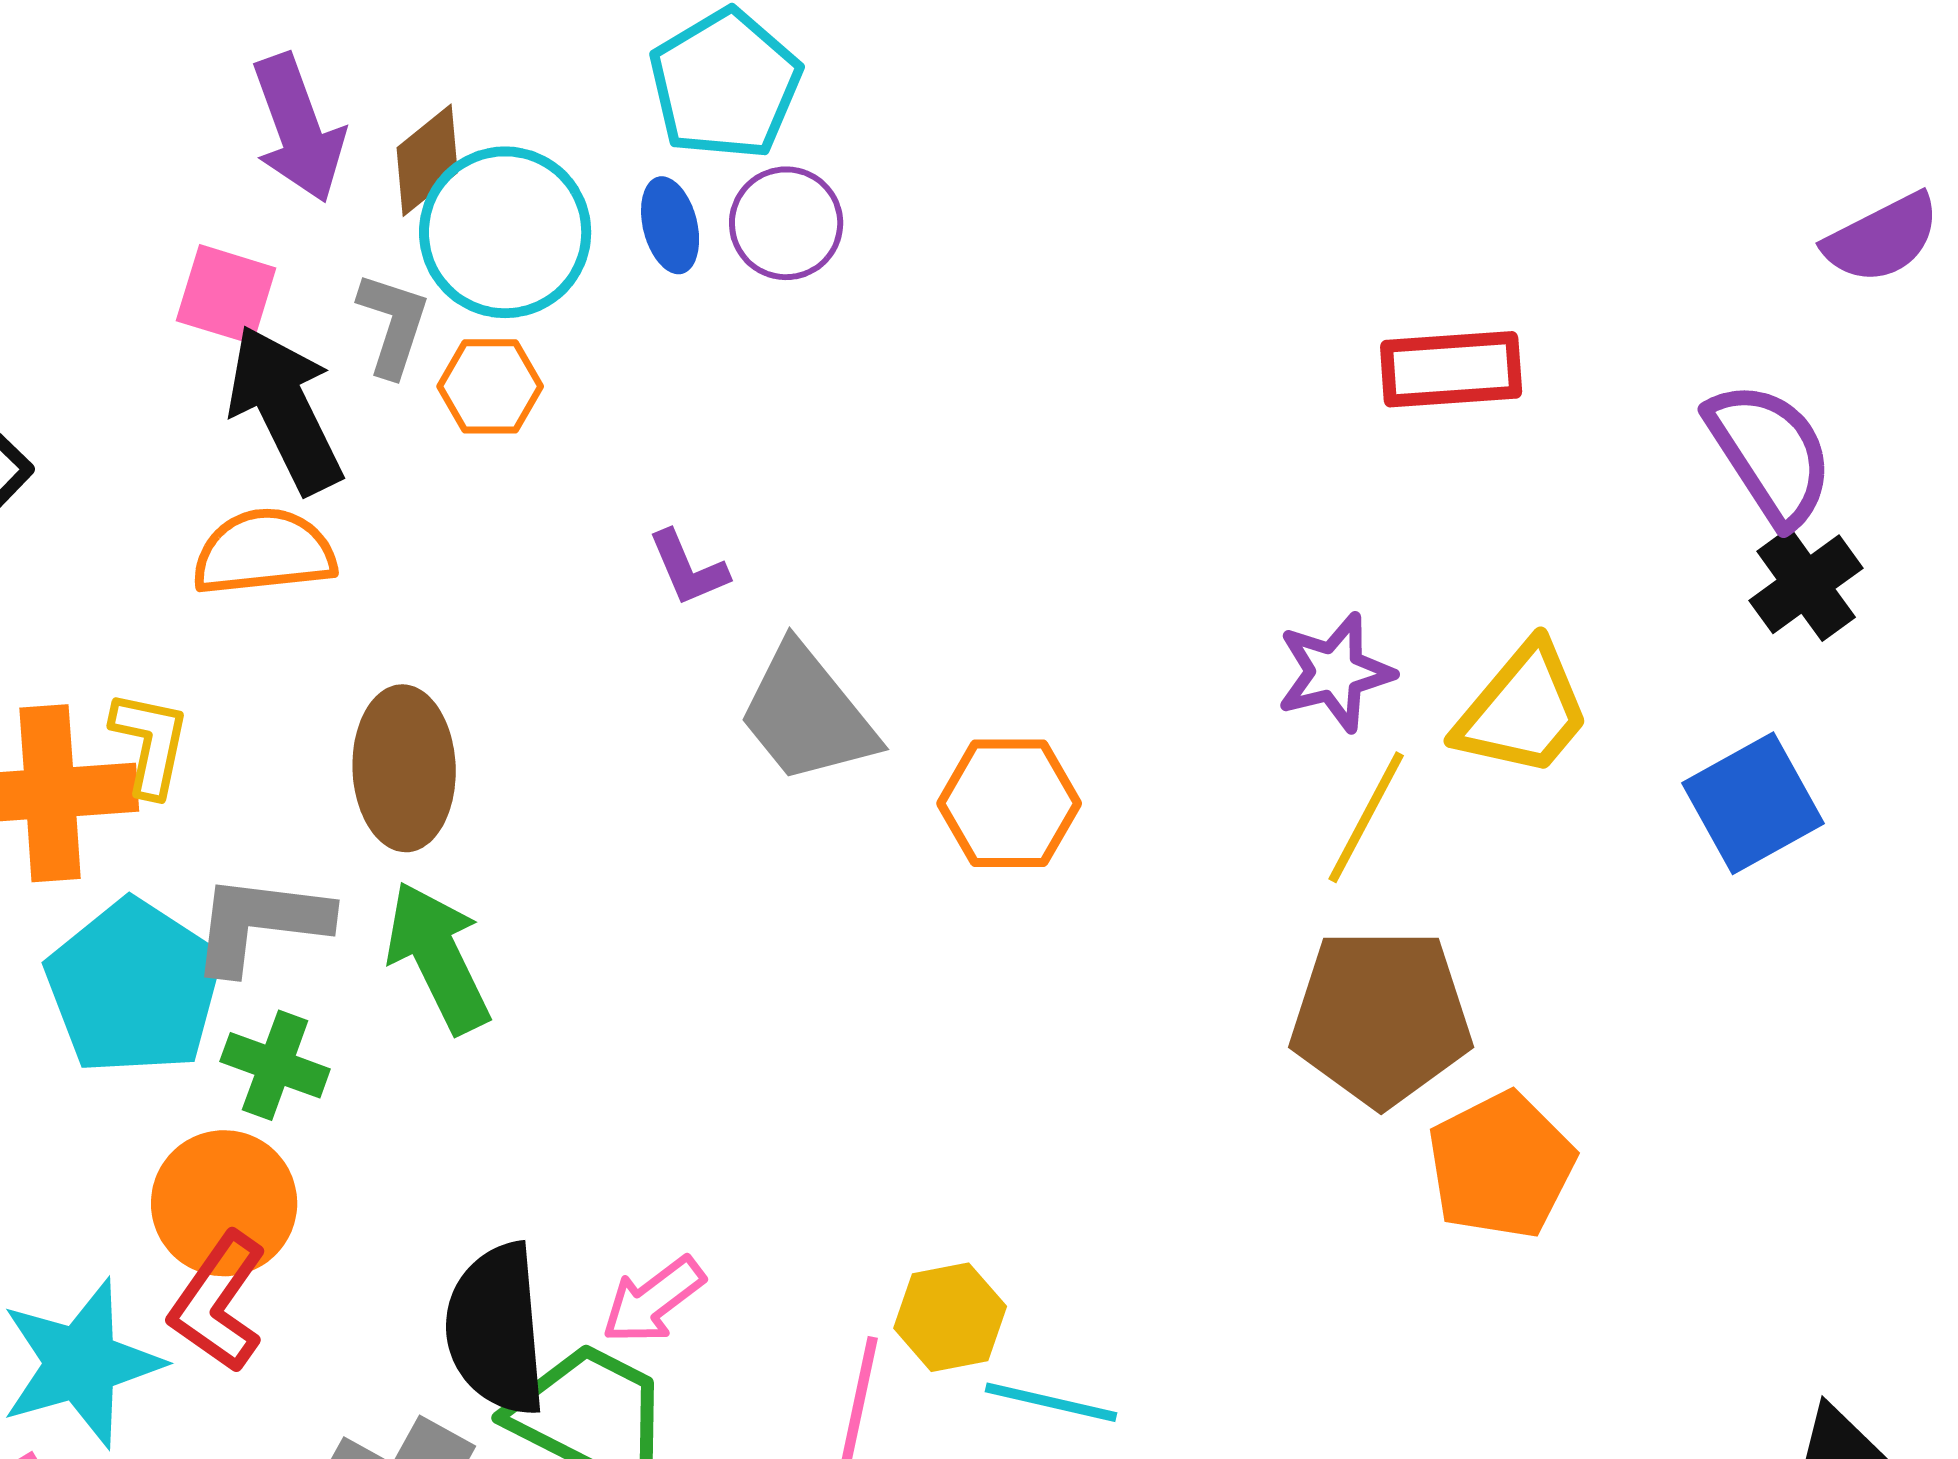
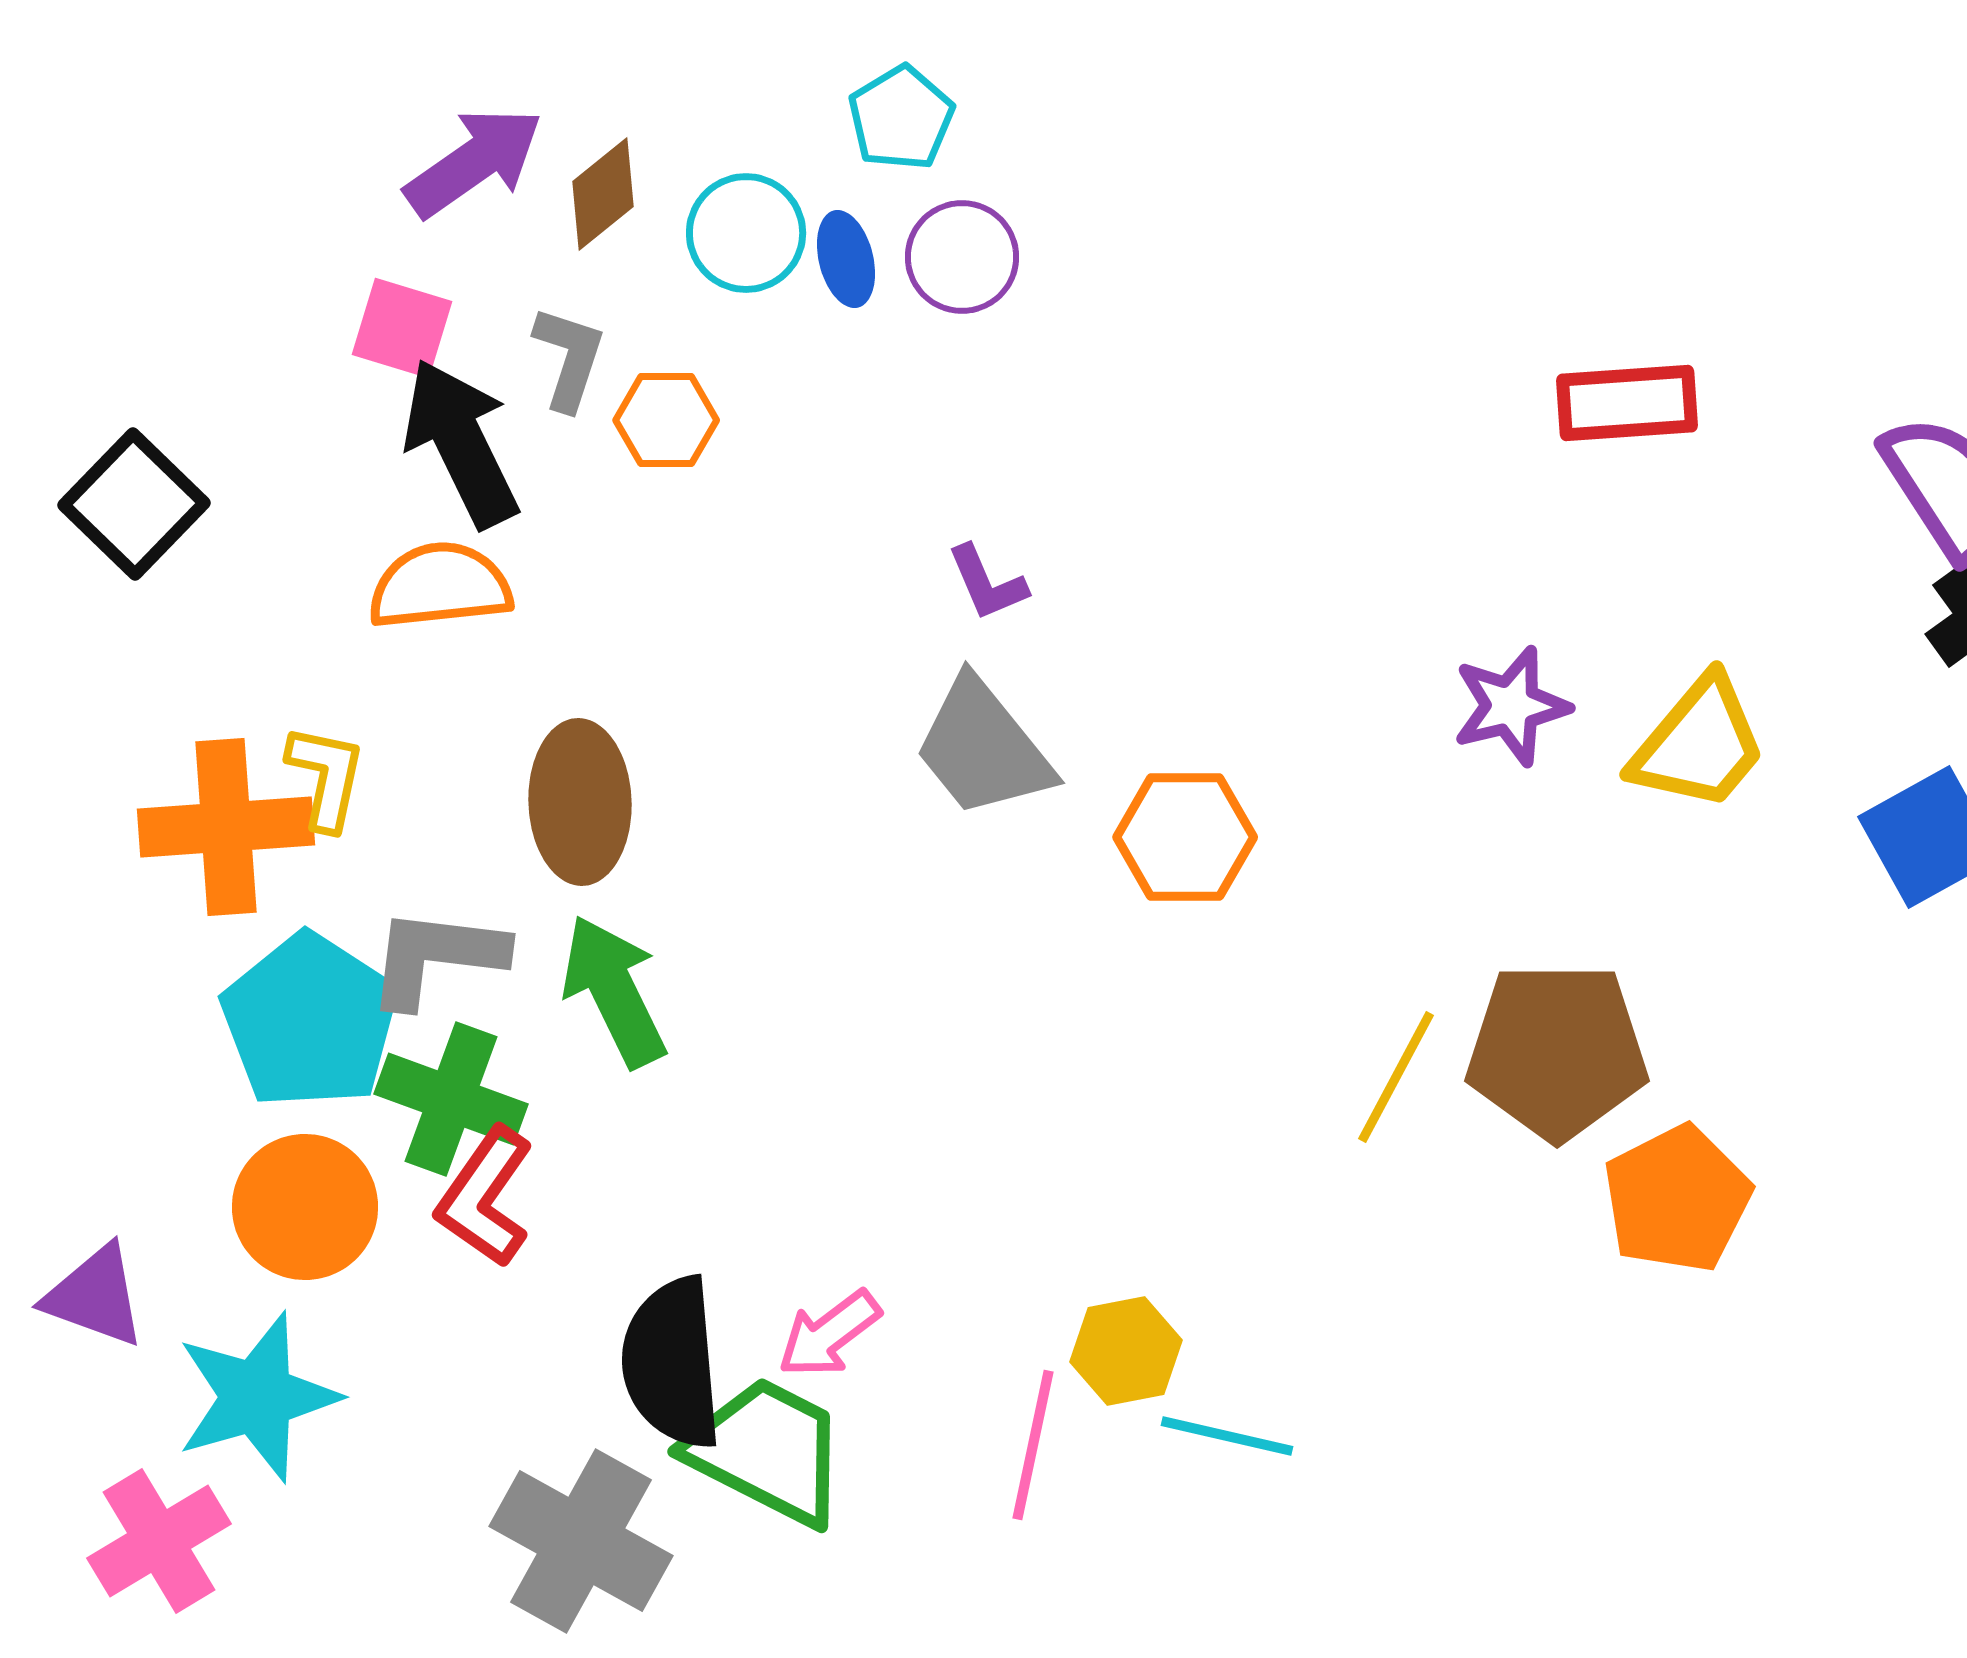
cyan pentagon: (725, 84) -> (901, 118), size x0.7
purple arrow: (298, 128) -> (474, 162), turned -105
cyan circle: (505, 232) -> (746, 233), moved, size x0.7
purple L-shape: (688, 568) -> (987, 583), moved
yellow line: (1366, 817) -> (1396, 1077), moved
green cross: (275, 1065) -> (451, 1099), size x1.4
orange circle: (224, 1203) -> (305, 1207), moved
red L-shape: (218, 1302) -> (485, 1197), moved

